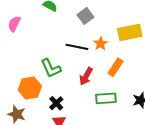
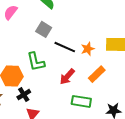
gray square: (85, 16) -> (44, 29), moved, turned -35
black cross: (56, 103) -> (24, 95), moved

